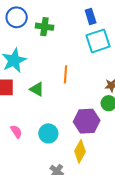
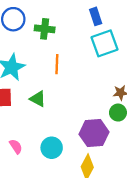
orange line: (66, 74) -> (57, 64), moved

